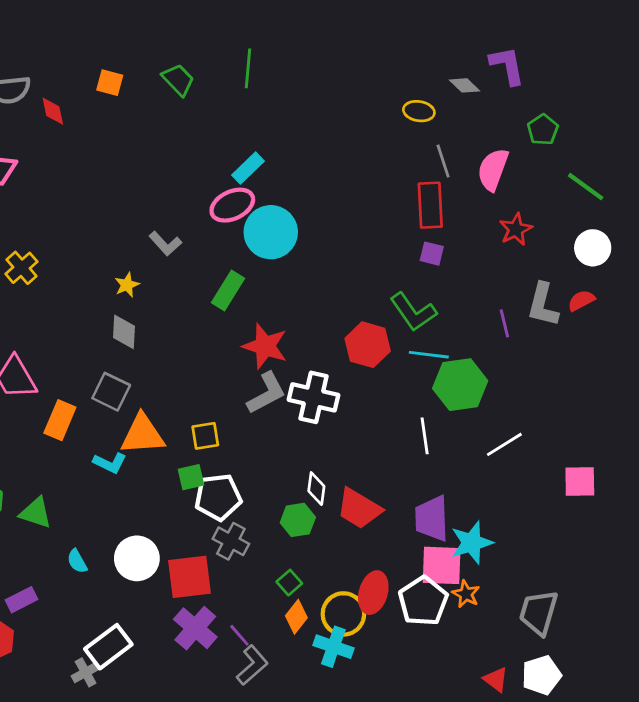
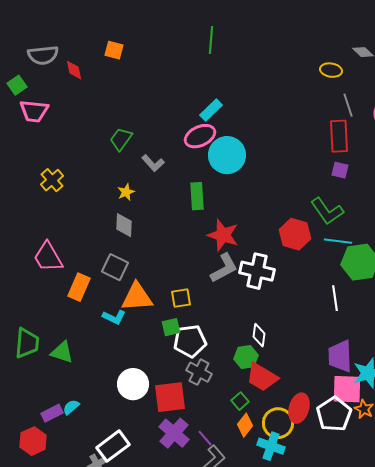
green trapezoid: (178, 80) -> (121, 139), moved, turned -100
green rectangle: (228, 291) -> (197, 196), turned -36
red trapezoid: (359, 509) -> (262, 377), moved
cyan semicircle: (77, 561) -> (71, 407), moved, turned 78

